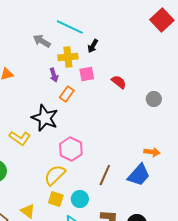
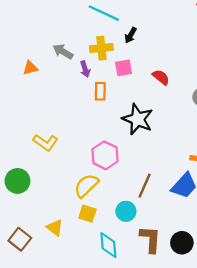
gray arrow: (42, 41) -> (63, 52), moved
orange rectangle: (67, 94) -> (100, 91), turned -35
black star: (45, 118) -> (138, 119), moved
cyan circle: (80, 199) -> (126, 211), moved

